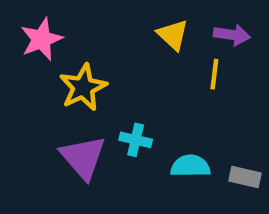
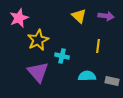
yellow line: (214, 74) -> (98, 46), moved
cyan cross: (136, 140) -> (62, 56), moved

